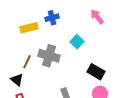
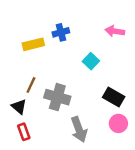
pink arrow: (97, 17) -> (115, 31), turned -42
gray cross: (49, 56) -> (57, 97), moved

